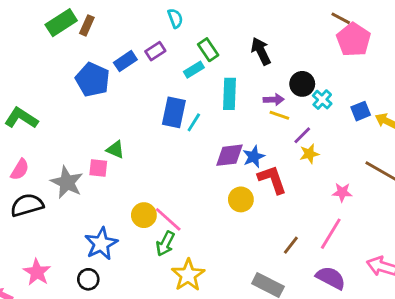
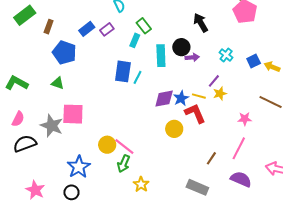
green rectangle: (61, 23) -> (25, 15), moved
brown rectangle: (87, 25) -> (49, 27), moved
black arrow: (261, 51) -> (201, 23), moved
blue rectangle: (125, 61) -> (87, 29), moved
cyan rectangle: (194, 70) -> (135, 40), turned -32
black circle: (302, 84) -> (181, 47), moved
yellow line: (279, 115) -> (199, 96), moved
green triangle: (115, 150) -> (58, 83), moved
pink square: (98, 168) -> (73, 114), size x1.6
yellow star: (188, 275) -> (141, 184), size x0.7

